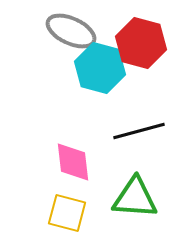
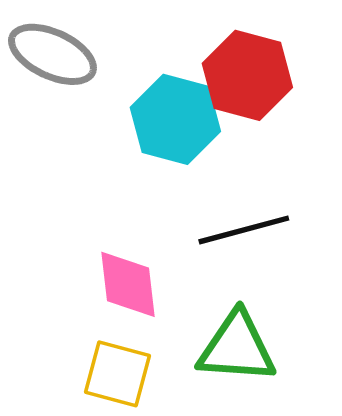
gray ellipse: (71, 31) -> (52, 54), moved

